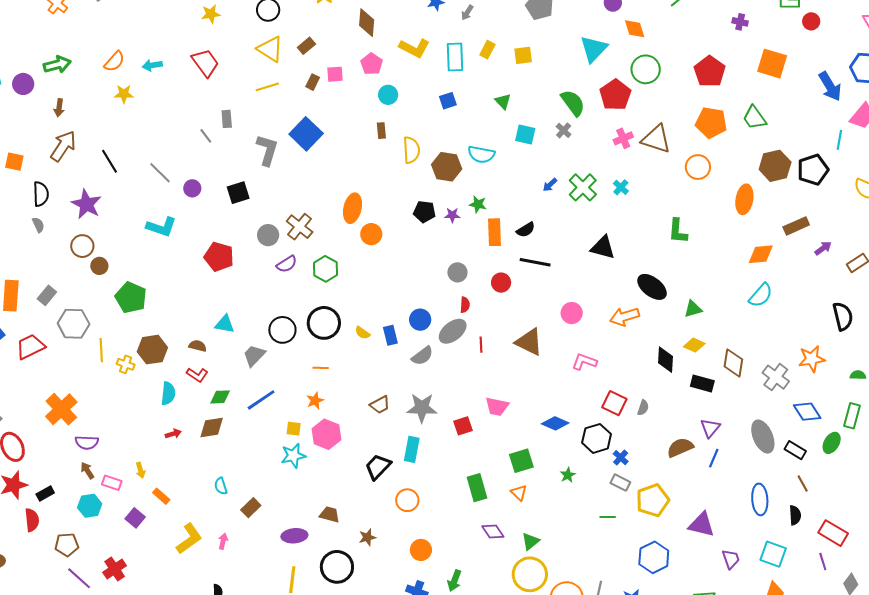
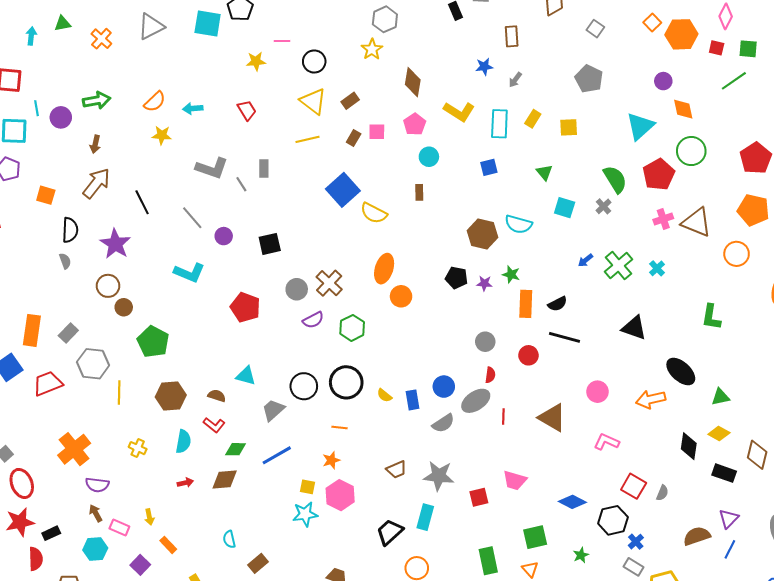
red trapezoid: (205, 63) -> (247, 110), size x0.7
gray L-shape: (267, 150) -> (212, 168), moved, turned 88
yellow semicircle: (411, 150) -> (374, 213), moved, turned 116
yellow cross: (126, 364) -> (138, 448), moved

